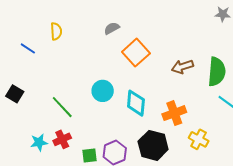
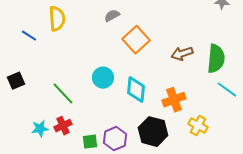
yellow semicircle: (56, 31) -> (57, 19), size x1.4
black square: (15, 94) -> (16, 81), turned 36

